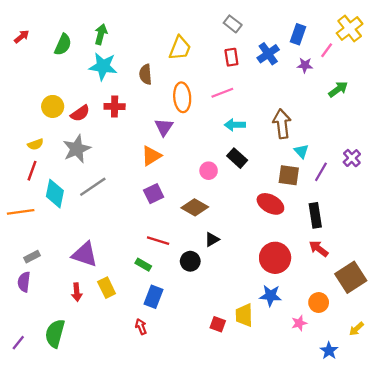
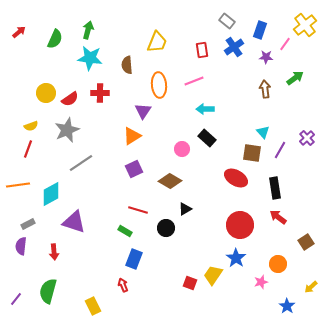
gray rectangle: (233, 24) -> (227, 21), moved
brown arrow: (282, 124) -> (265, 89), moved, size x0.7
cyan diamond: (55, 194) -> (51, 194), moved, turned 50
brown square: (351, 277) -> (306, 242), size x0.6
yellow rectangle: (107, 288) -> (93, 306), moved
red arrow: (77, 292) -> (54, 252), moved
blue star: (270, 296) -> (236, 258), turned 30
yellow trapezoid: (244, 315) -> (213, 275), turned 35

